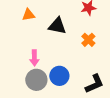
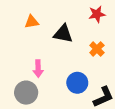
blue circle: (59, 76) -> (77, 83), moved
gray circle: (36, 80) -> (26, 93), moved

